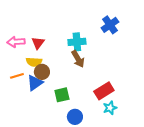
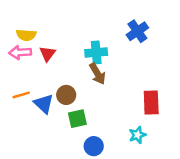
yellow semicircle: (34, 62) -> (26, 35), moved
brown circle: (42, 72) -> (66, 95), moved
blue triangle: (35, 83) -> (44, 104), turned -42
red rectangle: (104, 91) -> (151, 102), moved, turned -60

